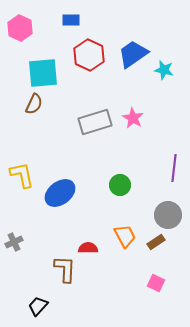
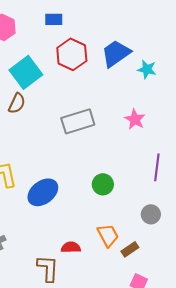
cyan square: (43, 73) -> (26, 72), turned -32
pink star: (133, 118) -> (135, 119), moved
gray circle: (168, 215) -> (151, 214), size x0.7
brown rectangle: (156, 242) -> (130, 249), moved

